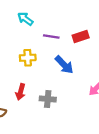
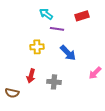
cyan arrow: (25, 19) -> (46, 14), moved
red rectangle: (81, 37) -> (82, 16), moved

